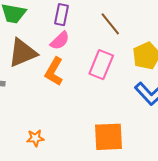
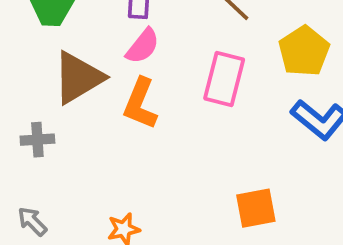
orange square: (108, 137) -> (256, 208), size x0.7

